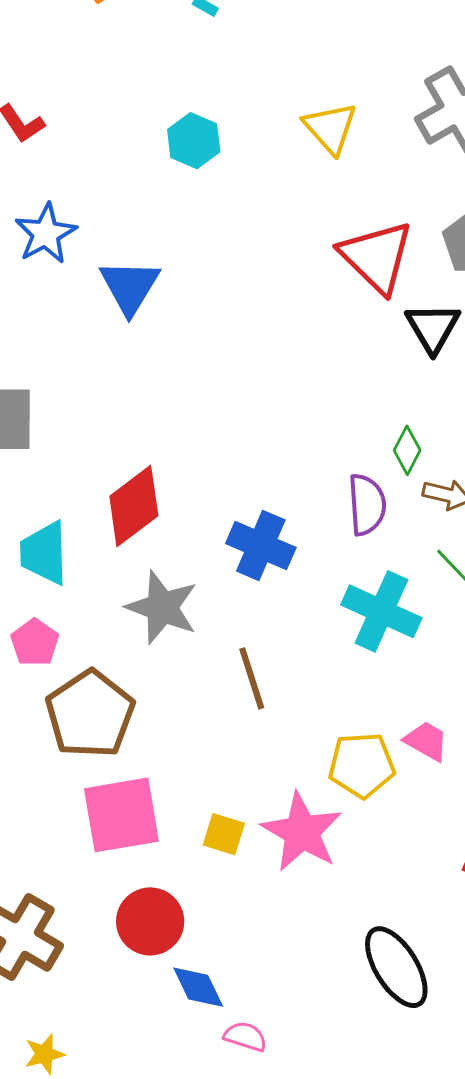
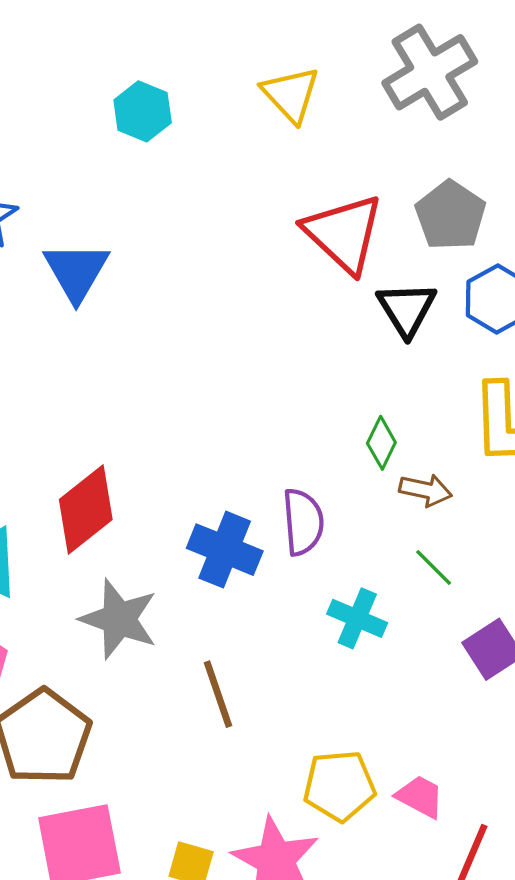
purple semicircle: (367, 505) -> (303, 522), moved
cyan cross: (381, 611) -> (357, 618), size x0.7
pink trapezoid: (426, 741) -> (420, 797), moved

